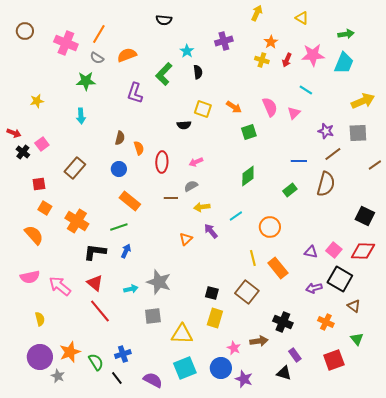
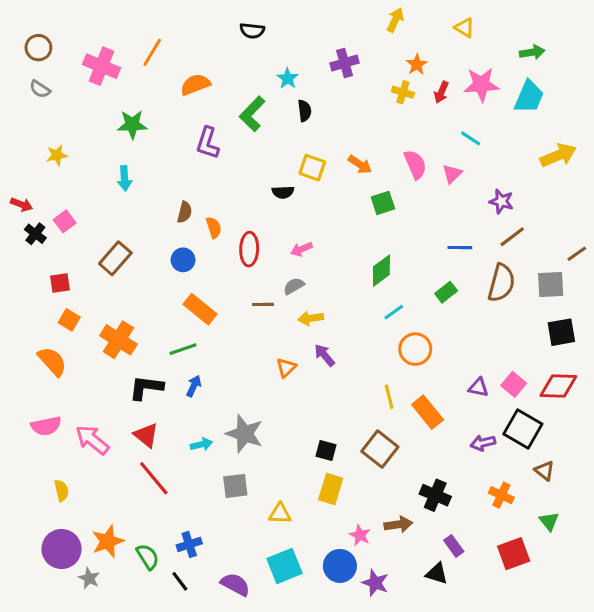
gray semicircle: (97, 58) -> (40, 89), moved
gray square: (358, 133) -> (551, 284), moved
cyan line: (236, 216) -> (394, 312), moved
black square: (365, 216) -> (561, 332), turned -36
yellow triangle: (182, 334) -> (280, 514), size x0.7

